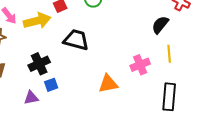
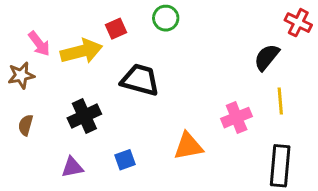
blue square: (51, 85) -> (125, 160), moved

